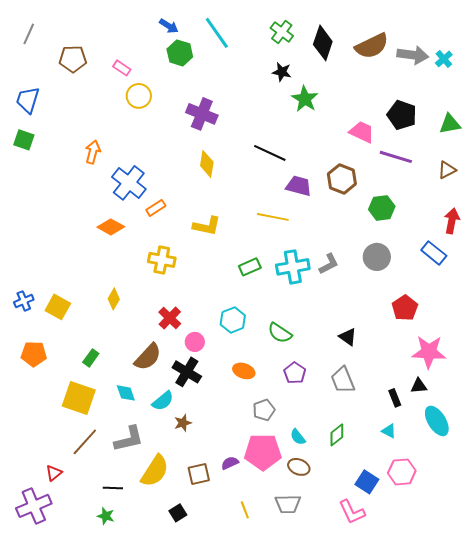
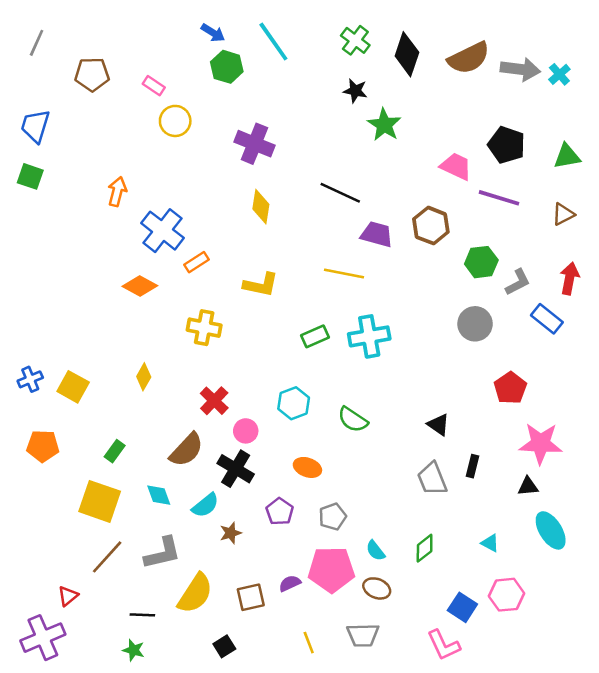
gray L-shape: (329, 264) -> (518, 282), moved
purple pentagon: (295, 373) -> (280, 512), moved
black rectangle: (395, 398) -> (472, 466), moved, turned 36

